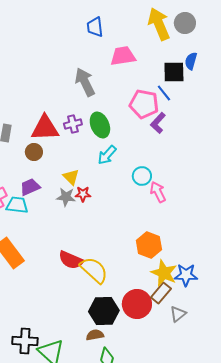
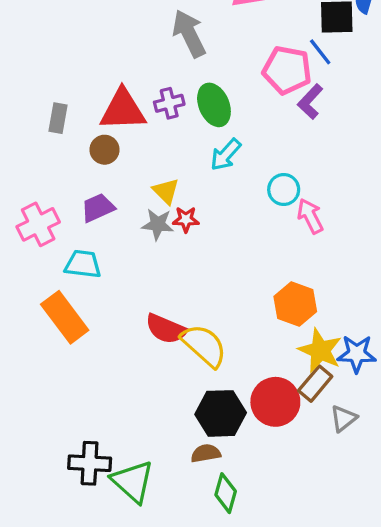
cyan trapezoid: (17, 205) -> (83, 264), moved

